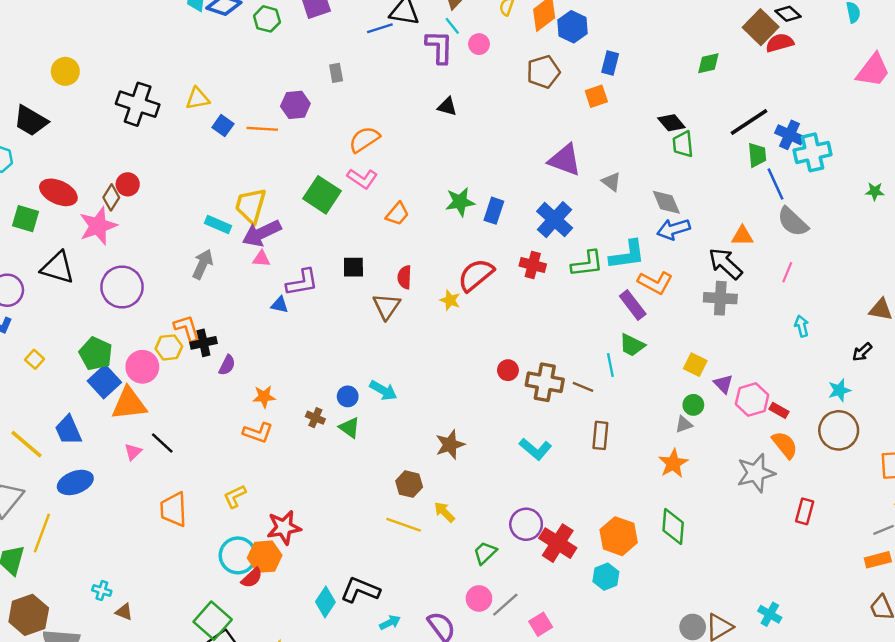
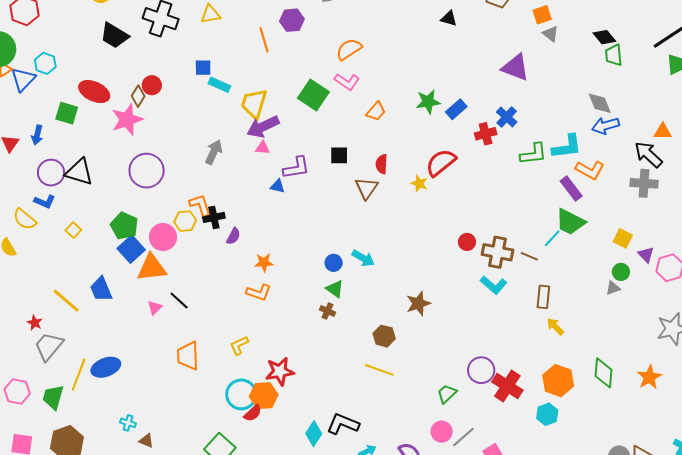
black triangle: (447, 107) -> (449, 18), moved
black trapezoid: (31, 121) -> (114, 36), moved
blue square: (223, 126) -> (203, 68), moved, turned -36
orange line: (262, 129) -> (264, 40), turned 70
gray triangle: (611, 182) -> (551, 34), moved
blue rectangle: (494, 211) -> (456, 109), turned 30
blue cross: (555, 220) -> (507, 117), size x0.7
cyan rectangle: (218, 224) -> (219, 85), moved
red cross: (533, 265) -> (486, 134), moved, turned -30
black triangle: (58, 268) -> (79, 172), moved
green trapezoid: (632, 345) -> (570, 222), size x1.4
cyan line: (610, 365) -> (552, 238), turned 54
brown cross: (315, 418) -> (328, 311), moved
cyan L-shape: (535, 449) -> (494, 285), moved
orange star: (673, 463) -> (649, 377), moved
blue ellipse: (75, 482) -> (106, 367), moved
yellow arrow: (444, 512) -> (555, 327), moved

